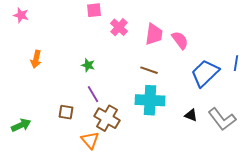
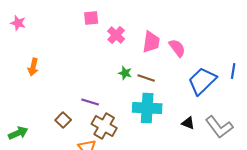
green star: (88, 65) -> (125, 73), moved
purple line: (93, 94) -> (90, 102), turned -42
brown square: (66, 112) -> (63, 120), turned 35

